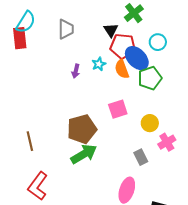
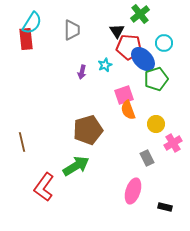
orange semicircle: (122, 69) -> (128, 110), moved
pink square: (118, 109) -> (124, 95), moved
brown line: (30, 141) -> (22, 142), moved
green arrow: (84, 154) -> (76, 166), moved

